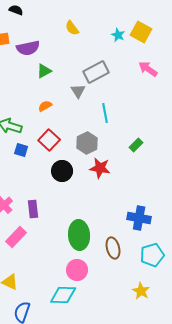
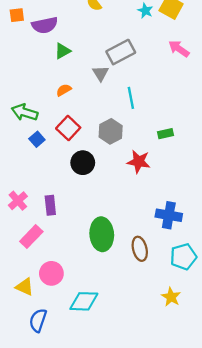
green rectangle: (136, 145) -> (165, 134), turned 32
blue square: (21, 150) -> (37, 139), turned 32
red star: (100, 168) -> (139, 162), moved
pink circle: (77, 270) -> (51, 273), moved

